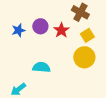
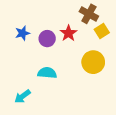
purple circle: (40, 26) -> (47, 39), moved
yellow square: (87, 35) -> (102, 31), moved

